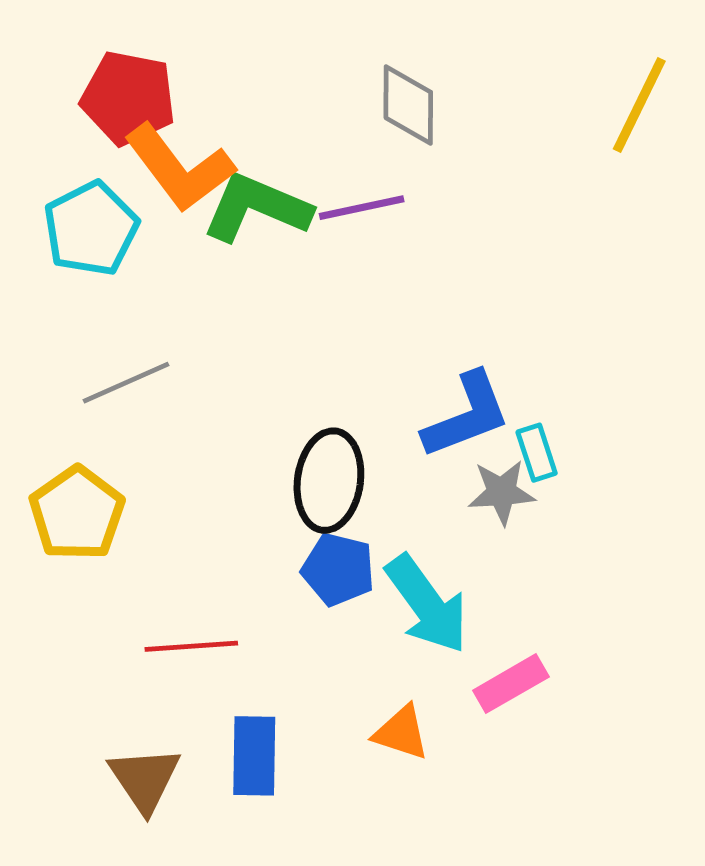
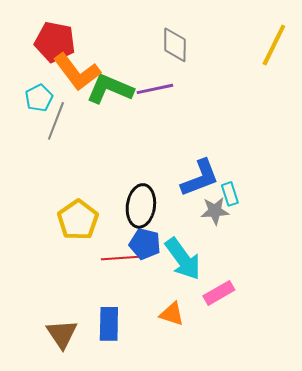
cyan pentagon: (91, 229) -> (39, 98), size x0.7
gray line: (126, 383) -> (56, 121), moved, turned -45
yellow pentagon: (77, 513) -> (78, 220), moved
red line: (191, 646) -> (121, 258), moved

